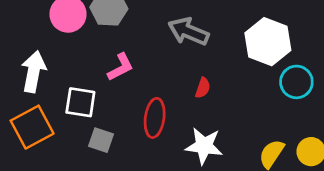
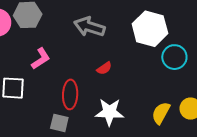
red semicircle: (203, 88) -> (104, 68), turned 42
gray square: (101, 140) -> (59, 123), moved

